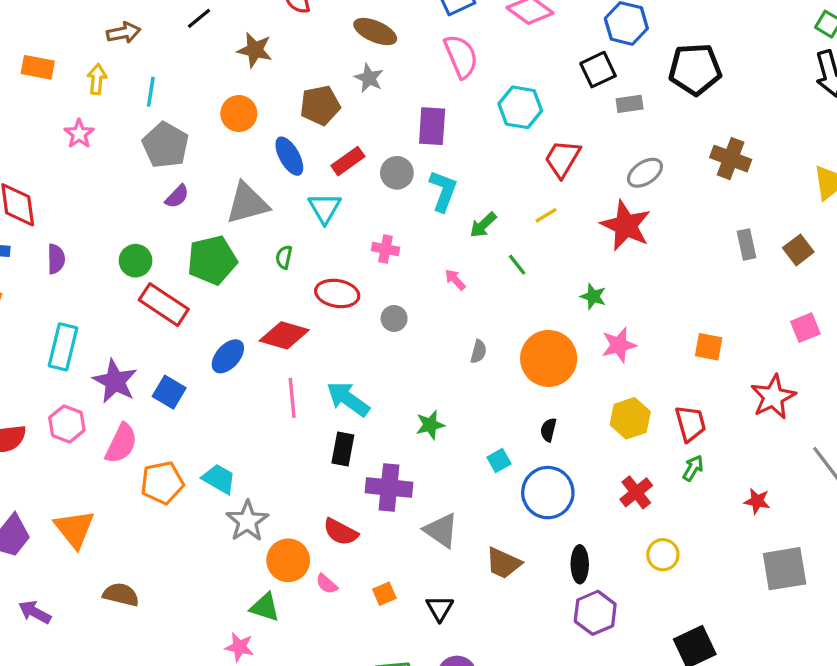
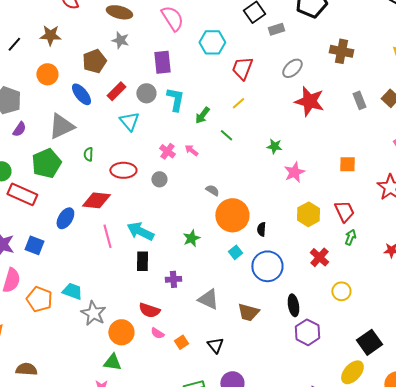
black line: (199, 18) -> (14, 44), moved
cyan triangle: (325, 208) -> (129, 121), moved
red star: (626, 226) -> (309, 101), moved
pink cross: (386, 249) -> (167, 151), moved, turned 35
gray semicircle: (478, 352) -> (212, 190), turned -64
orange circle: (549, 358) -> (232, 215), moved
orange pentagon: (162, 483) -> (39, 299), turned -30
purple cross: (389, 487) -> (173, 279), size x0.6
pink semicircle: (327, 584) -> (157, 333), moved

